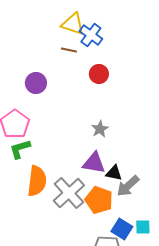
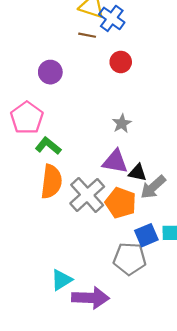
green L-shape: (20, 149) -> (48, 146), moved, turned 55
blue square: (122, 229) -> (146, 235), turned 35

